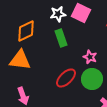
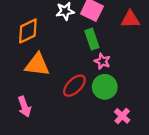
green rectangle: (61, 38) -> (92, 39), moved
orange triangle: (20, 60) -> (37, 65), moved

